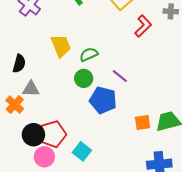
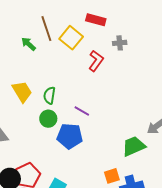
green semicircle: (89, 54) -> (50, 95), turned -48
orange square: (143, 122) -> (112, 176), moved

